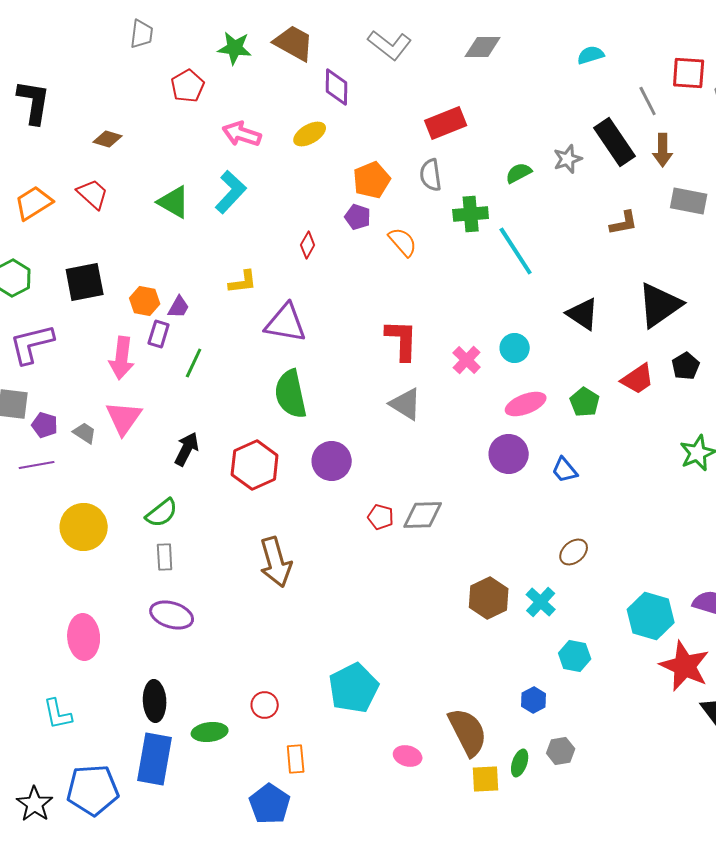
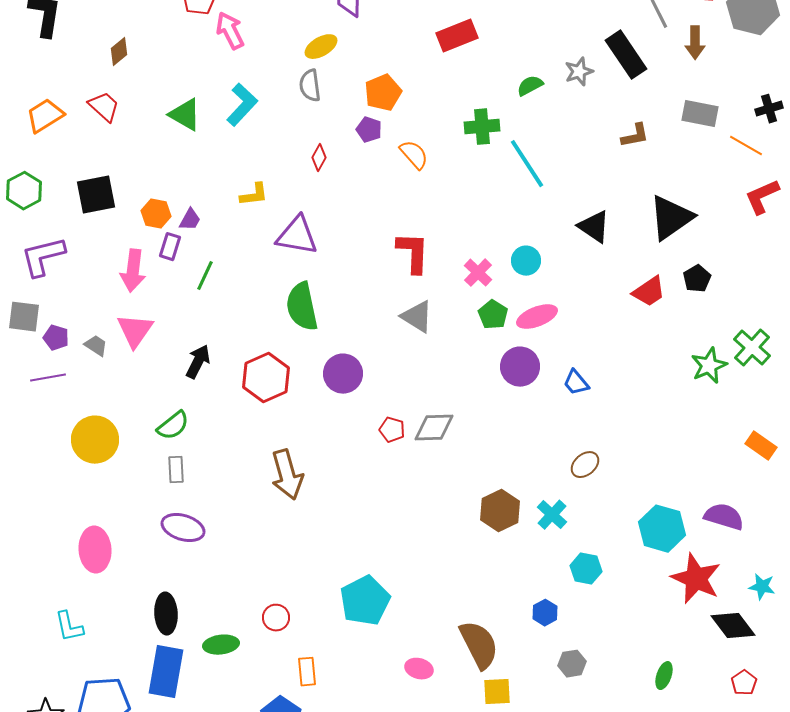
pink arrow: (242, 134) -> (230, 31), moved, turned 45
brown diamond: (108, 139) -> (119, 52), turned -56
brown arrow: (663, 150) -> (695, 43), moved
gray semicircle: (431, 175) -> (310, 86), moved
green pentagon: (585, 402) -> (493, 315), moved
green ellipse: (520, 763) -> (664, 676), moved

